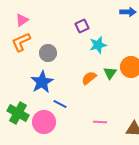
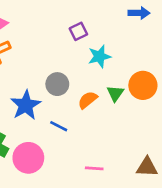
gray circle: (48, 53) -> (57, 84), moved
blue line: (60, 104) -> (59, 126), moved
pink line: (100, 122) -> (94, 168), moved

